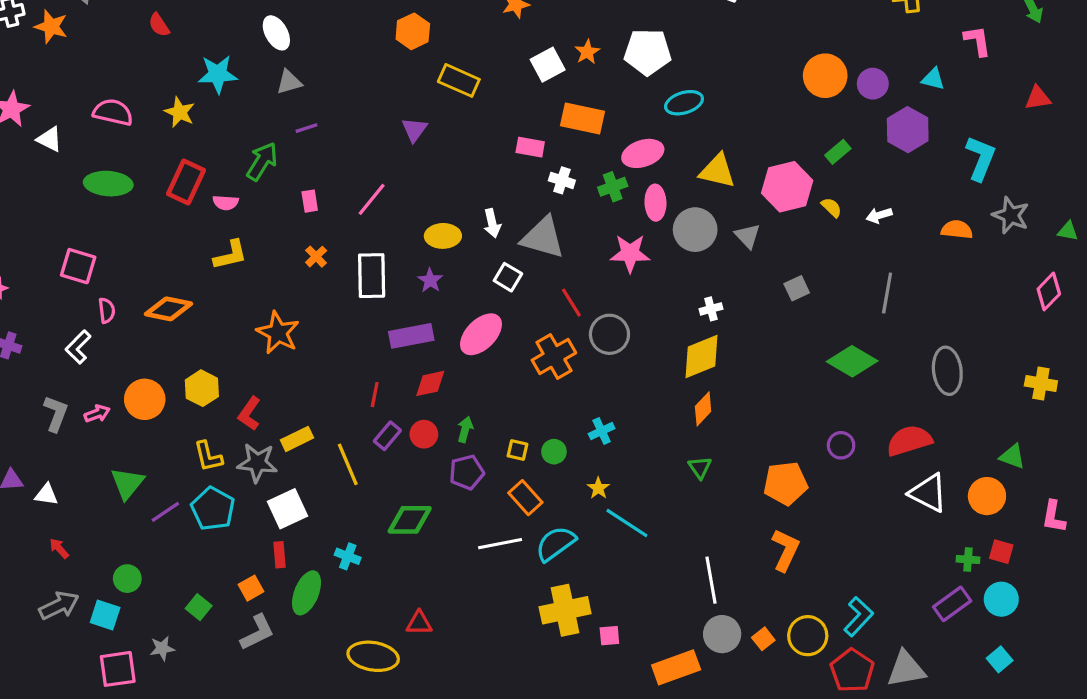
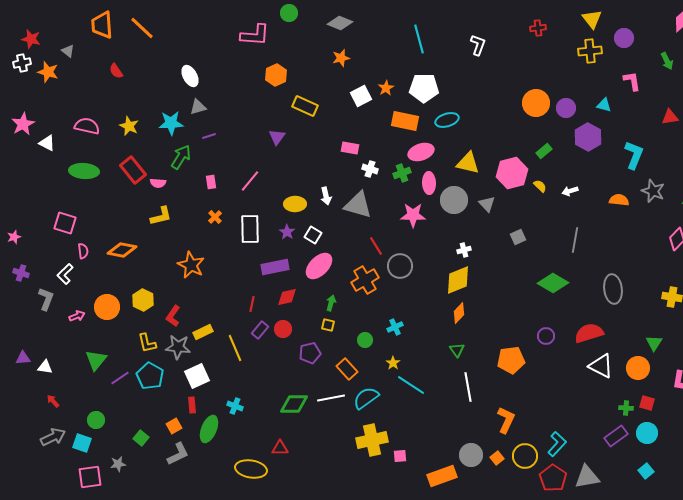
cyan star: (218, 74) -> (171, 123), moved
orange rectangle: (583, 119) -> (405, 121), moved
red rectangle: (186, 182) -> (133, 170), turned -64
white square: (508, 277) -> (313, 235), moved
gray L-shape: (56, 414) -> (46, 299), moved
green arrow: (465, 429) -> (331, 303), moved
yellow square: (517, 450) -> (328, 325), moved
green triangle: (1012, 456) -> (654, 343), turned 42
green diamond: (410, 520) -> (294, 404), moved
orange L-shape: (786, 550) -> (506, 420), moved
white line: (711, 580) -> (468, 387), moved

